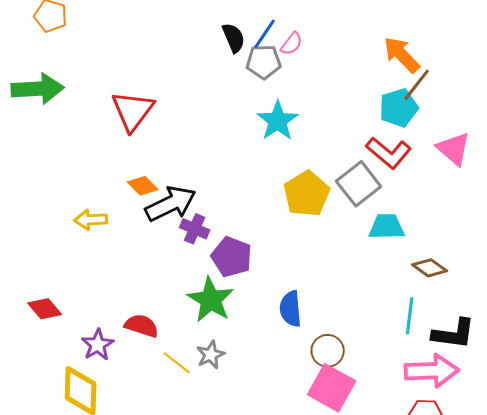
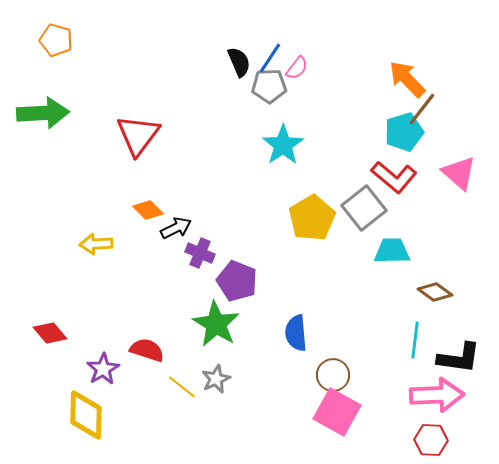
black arrow: (171, 204) -> (176, 228), size x0.6

